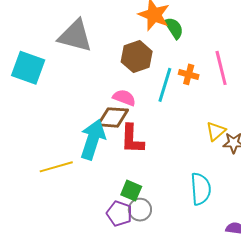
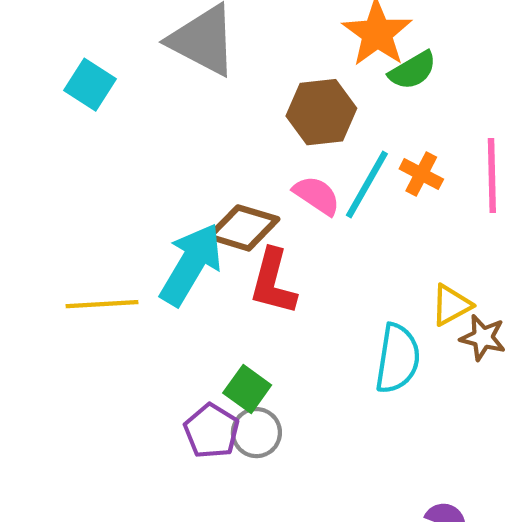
green semicircle: (174, 28) -> (413, 70), turned 80
cyan square: (28, 68) -> (90, 85), size x0.7
pink semicircle: (124, 98) -> (317, 195), moved
cyan semicircle: (201, 189) -> (398, 358), moved

